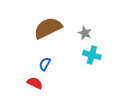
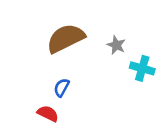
cyan cross: (92, 55) -> (142, 68), moved

